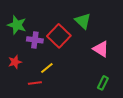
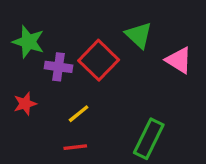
pink triangle: (101, 49) -> (179, 60), moved
red line: (35, 83) -> (75, 147), moved
green rectangle: (103, 83) -> (149, 139), moved, size x1.6

